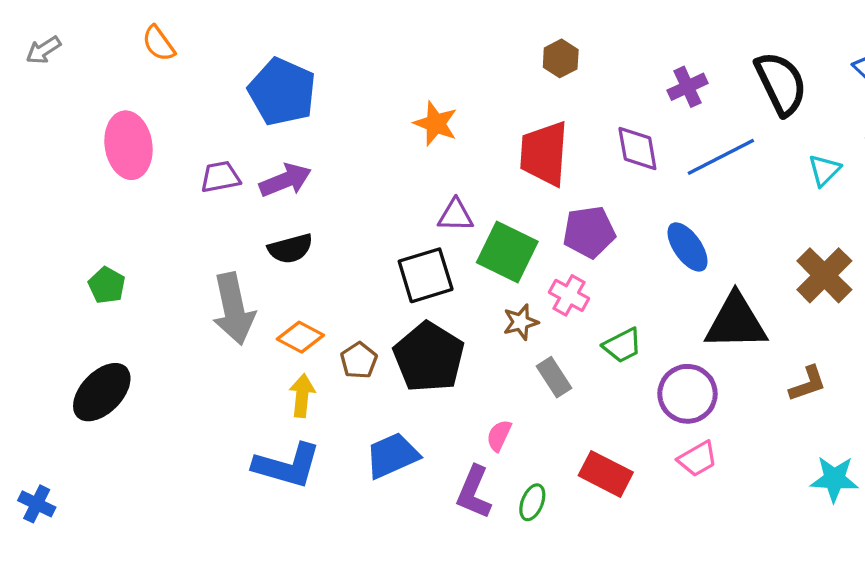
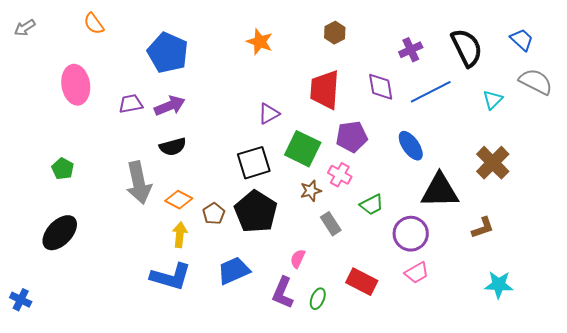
orange star: (436, 123) -> (260, 42), moved
purple triangle: (456, 215) -> (269, 114), moved, turned -30

